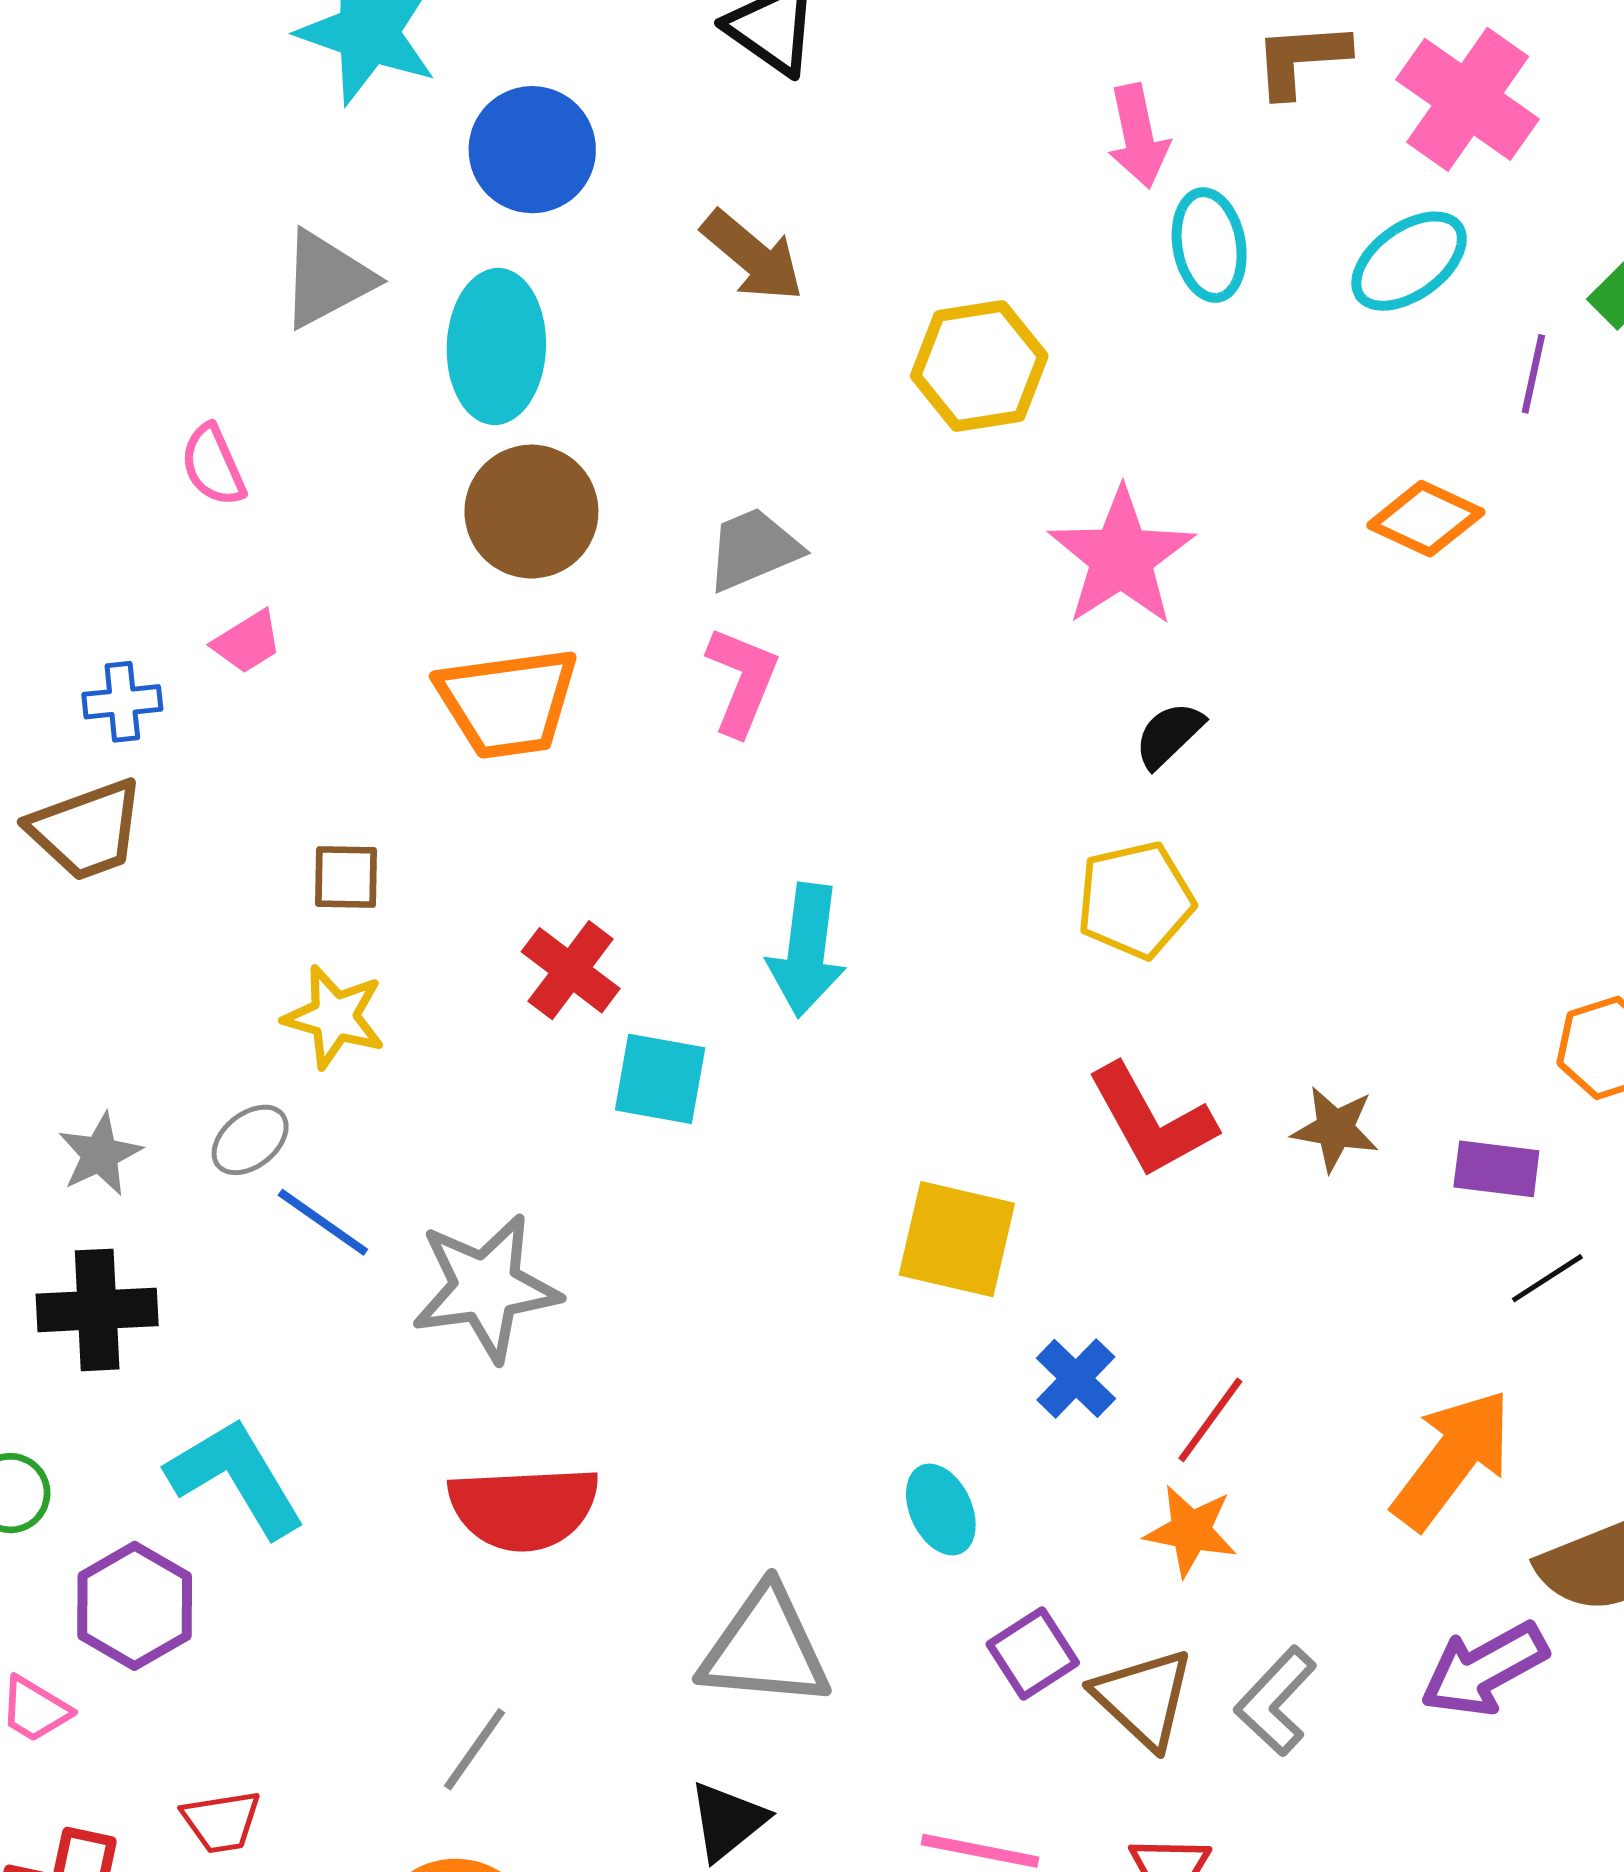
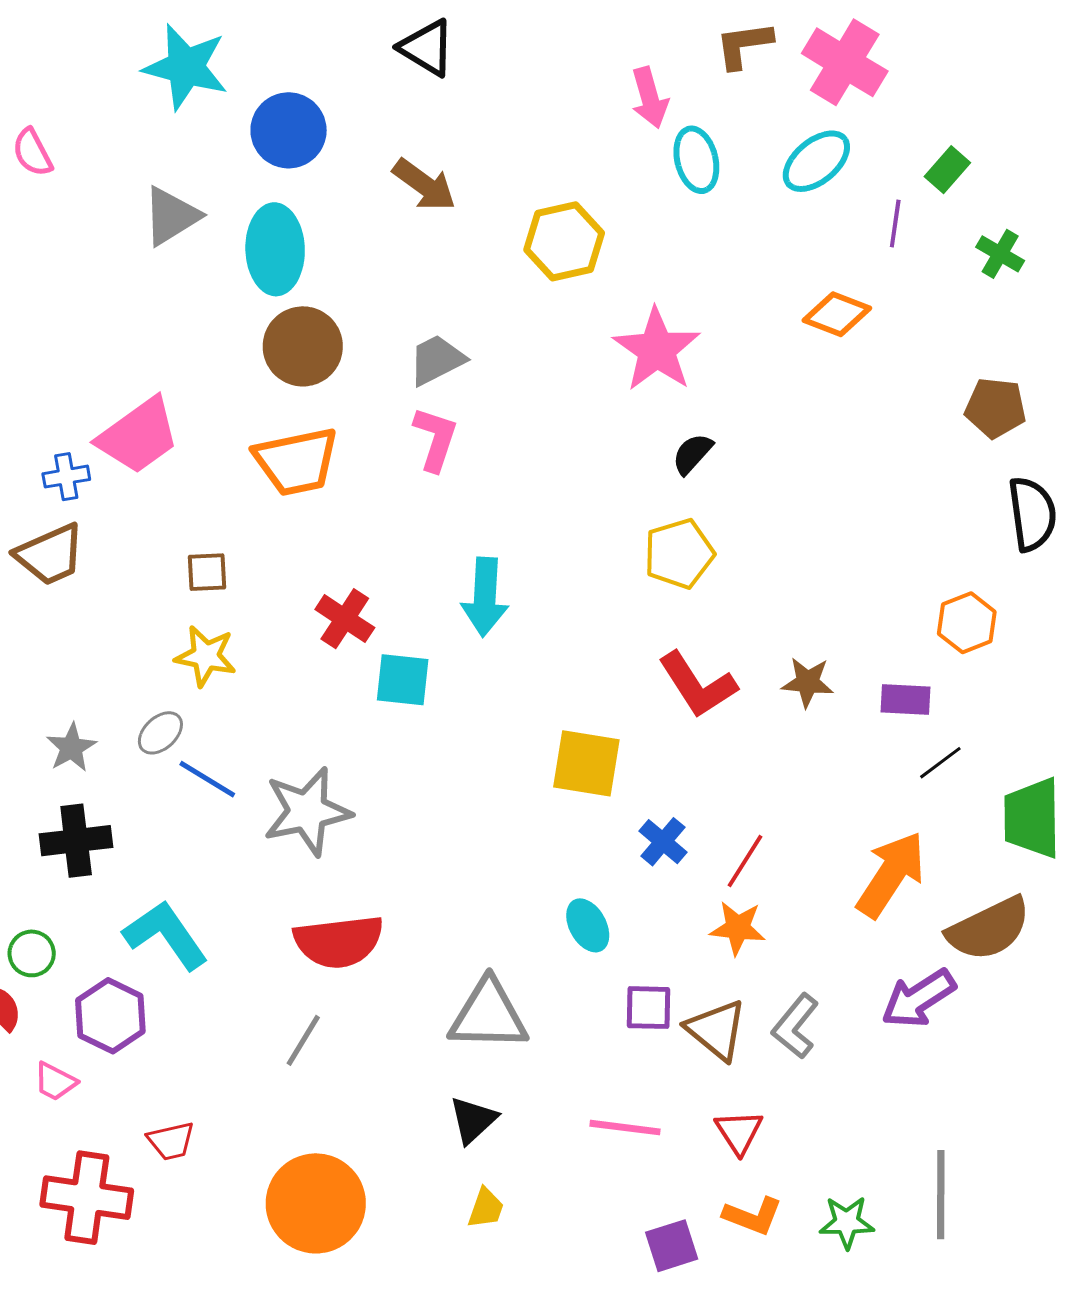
pink semicircle: (213, 465) -> (32, 152), moved
pink trapezoid: (247, 642) -> (138, 436), size x2.0
purple square: (1033, 1654) -> (648, 1008), turned 38
gray line: (475, 1749) -> (303, 1040), moved

